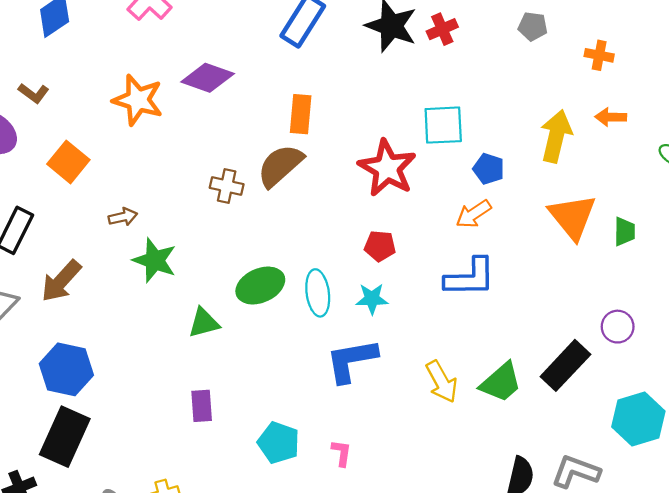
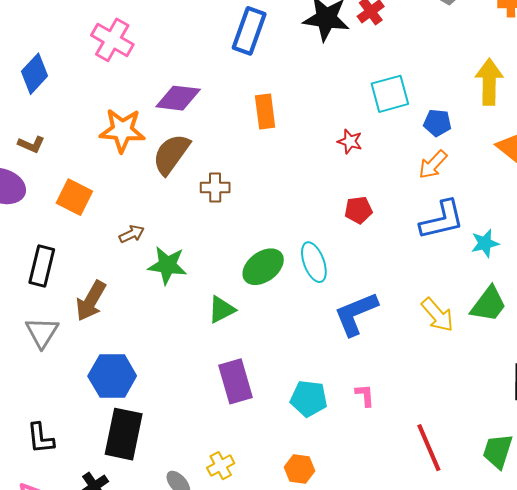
brown semicircle: (280, 166) -> (171, 154), moved
red star: (387, 168) -> (350, 141), size x0.5
cyan star: (372, 299) -> (485, 243), moved
purple rectangle: (202, 406) -> (236, 381), size x1.5

